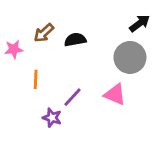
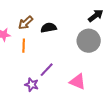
orange line: (36, 79) -> (24, 46), moved
pink triangle: (115, 94) -> (78, 82), moved

